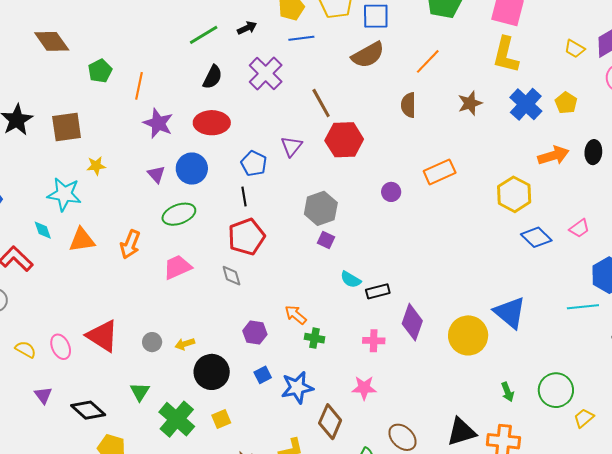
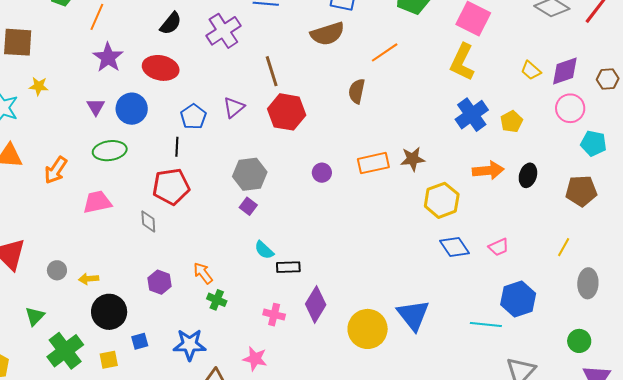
brown star: (470, 103) -> (413, 159), moved
blue square: (263, 375) -> (140, 341), moved

